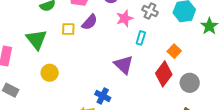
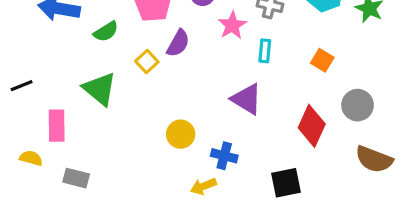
yellow square: (68, 29) -> (147, 62), turned -32
yellow circle: (50, 73) -> (181, 134), moved
red diamond: (164, 74) -> (312, 126), moved

